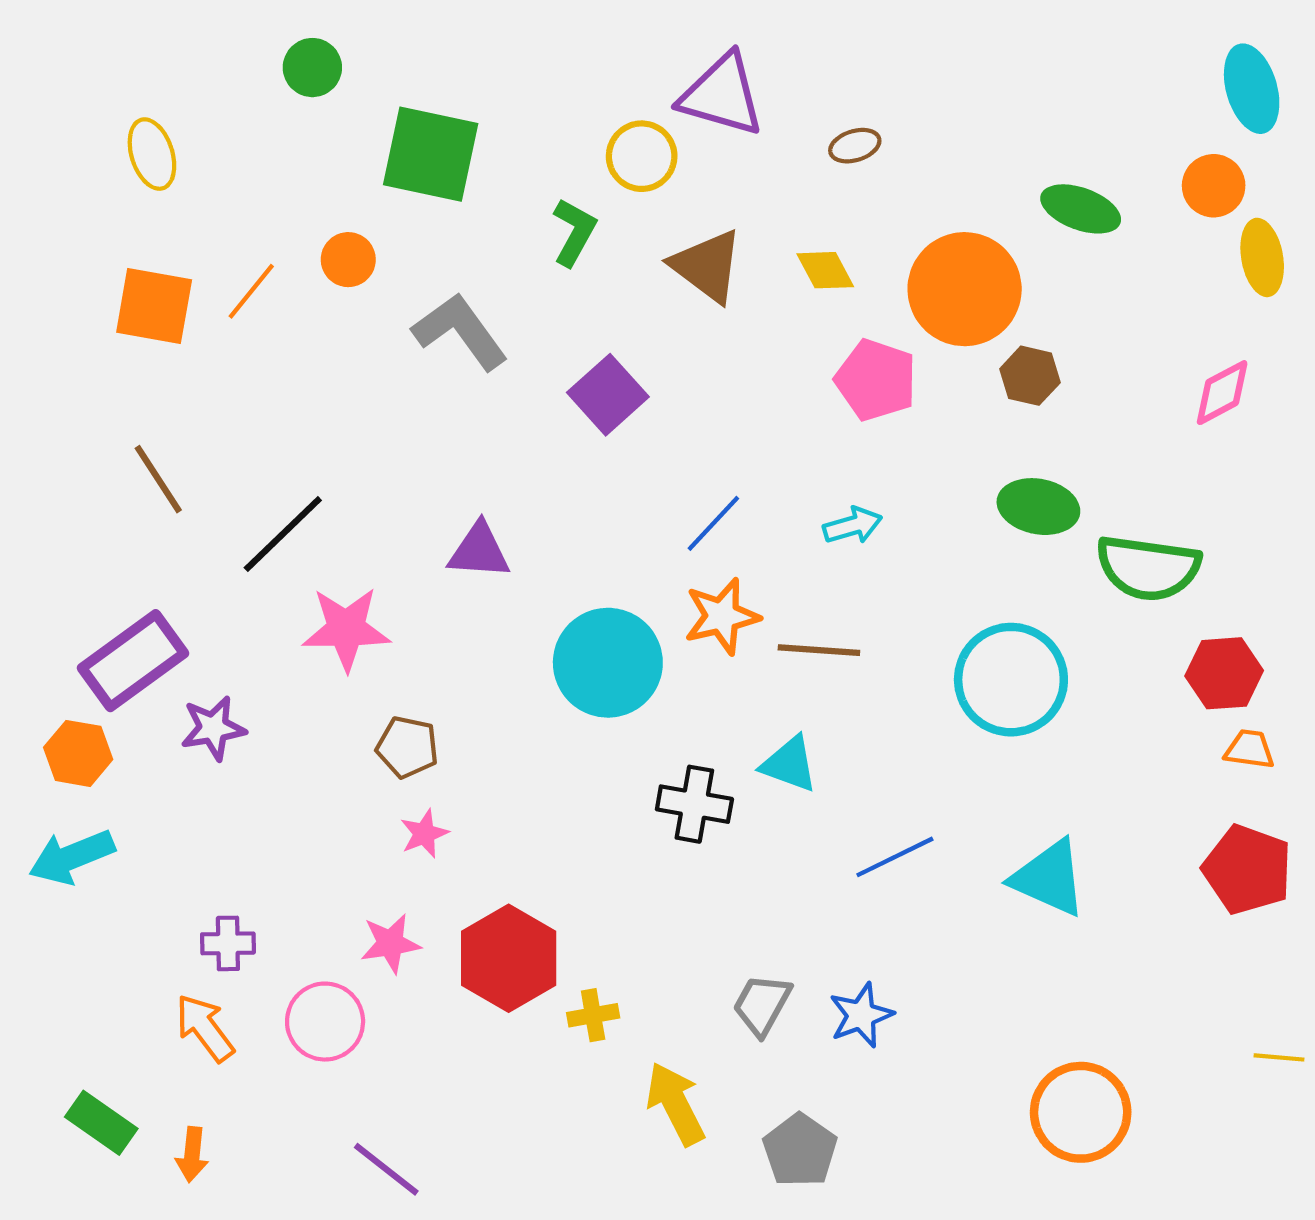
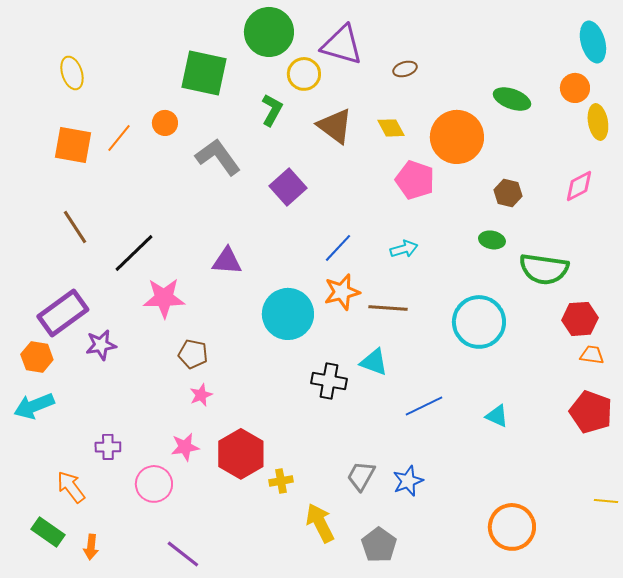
green circle: (312, 68) -> (269, 32), moved, size x1.8
brown hexagon: (1030, 376) -> (508, 193), moved
green ellipse: (1038, 507) -> (492, 240), size x0.7
cyan triangle: (1049, 878) -> (497, 416), size x0.6
orange arrow: (205, 1028) -> (71, 487), moved

